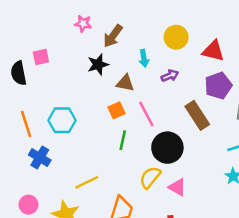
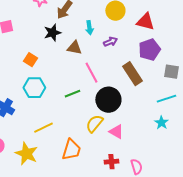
orange square: (117, 110) -> (30, 60), moved, turned -32
cyan hexagon: (62, 120) -> (34, 88), moved
green line: (123, 140) -> (72, 94), turned 56

